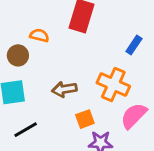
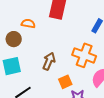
brown arrow: (64, 89) -> (49, 61), turned 126

